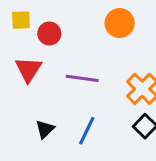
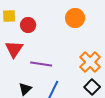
purple line: (82, 78) -> (41, 64), moved

